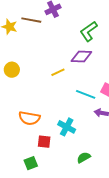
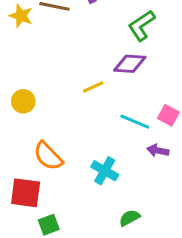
yellow circle: (12, 70) -> (23, 101), moved
orange semicircle: (29, 118) -> (48, 156), turned 35
red square: (44, 142) -> (26, 193), moved, size x1.5

